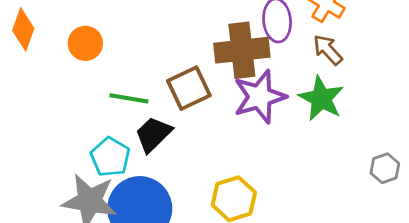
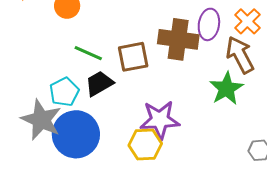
brown arrow: (328, 50) -> (240, 55), size x1.5
purple star: (260, 97) -> (160, 120), moved

